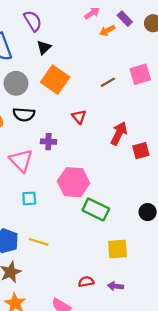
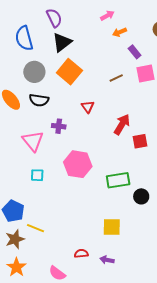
purple rectangle: (125, 19) -> (135, 52), moved
black triangle: (44, 47) -> (62, 42), size x1.5
green rectangle: (96, 209) -> (118, 180), moved, turned -40
yellow line: (39, 242) -> (36, 228), moved

